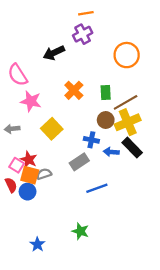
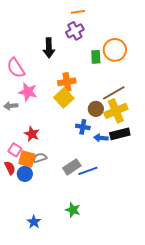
black arrow: (54, 53) -> (49, 48), turned -66
orange cross: (74, 90) -> (67, 82), turned 36
green rectangle: (106, 92) -> (96, 57), moved
gray arrow: (12, 129) -> (11, 106), moved
yellow square: (52, 129) -> (64, 98), moved
black rectangle: (132, 148) -> (120, 134), turned -60
red star: (29, 160) -> (32, 134), moved
gray rectangle: (79, 162) -> (72, 167), moved

